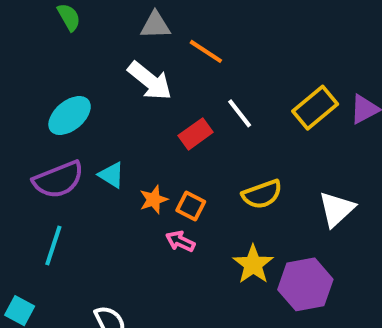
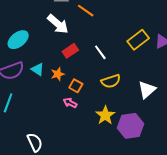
white line: (240, 113) -> (100, 52), moved
red rectangle: (196, 134) -> (70, 51), moved
orange star: (154, 200) -> (58, 74), moved

